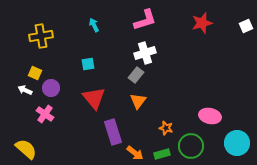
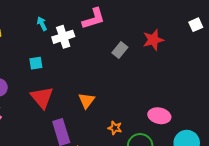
red star: (202, 23) -> (153, 40), moved
white cross: (145, 53) -> (63, 37), moved
gray rectangle: (136, 75) -> (120, 50), moved

